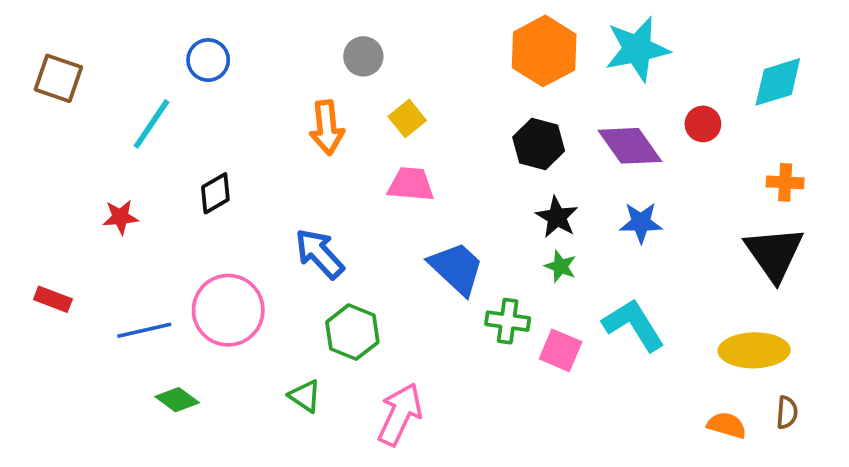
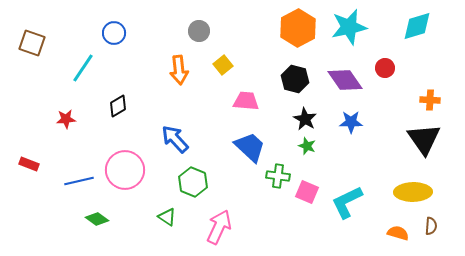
cyan diamond: (778, 82) -> (417, 26), moved
pink trapezoid: (411, 184) -> (246, 101), moved
cyan L-shape: (634, 325) -> (347, 202), moved, turned -84

